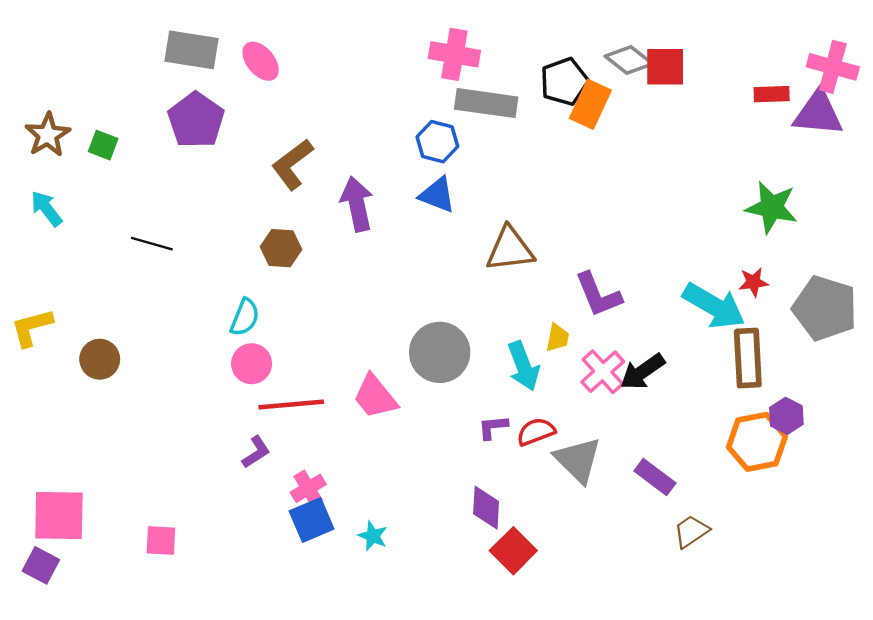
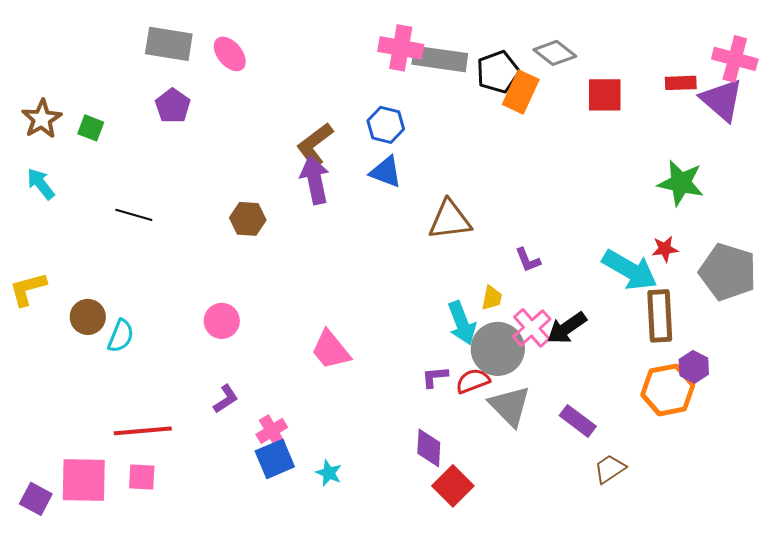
red square: (665, 67) -> (605, 95), moved
gray rectangle: (486, 103) -> (440, 59), moved
purple triangle: (818, 113) -> (722, 100), turned 36
purple pentagon: (196, 120) -> (173, 106), size x0.7
brown L-shape: (292, 164) -> (315, 145), moved
purple L-shape: (598, 295) -> (528, 260), size x0.6
cyan semicircle: (245, 317) -> (121, 336), moved
gray circle: (440, 352) -> (498, 349), moved
red line: (291, 405) -> (143, 431), moved
pink square: (59, 516) -> (84, 480), moved

